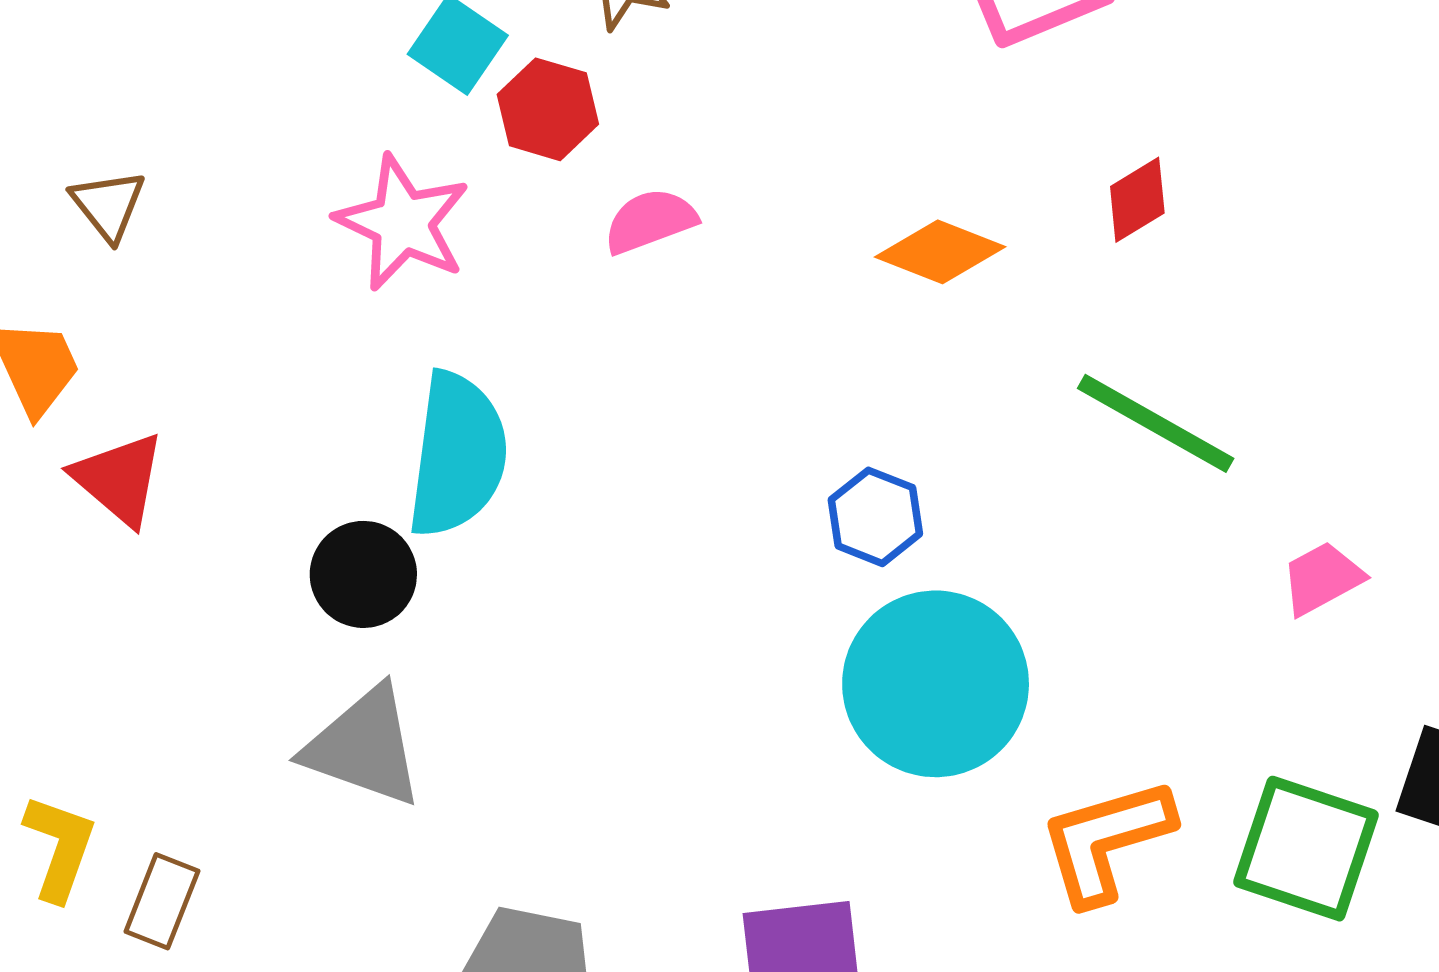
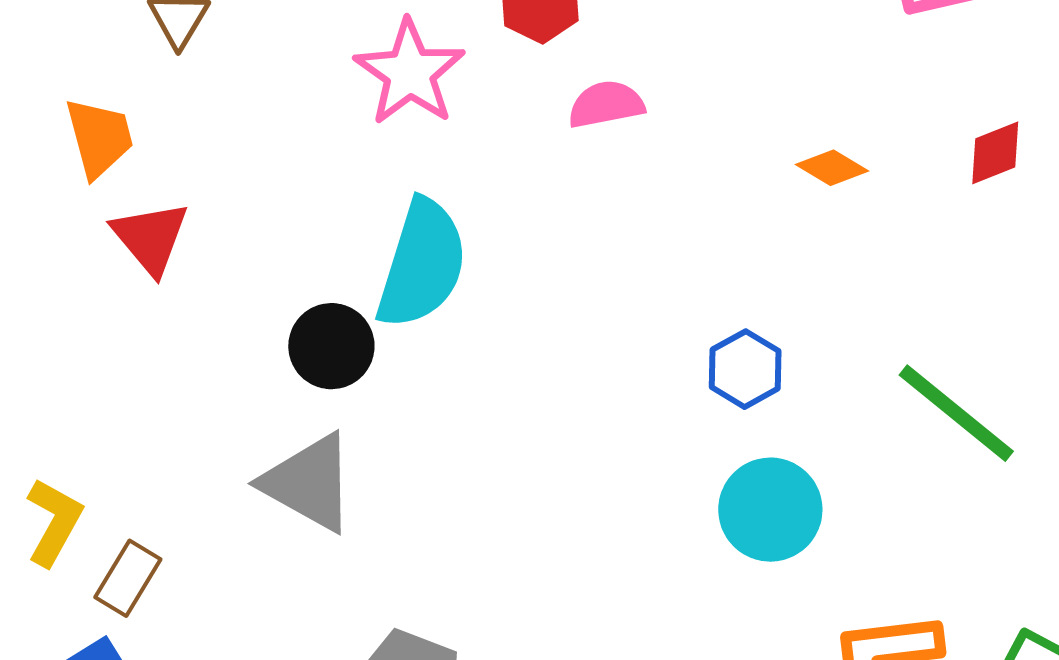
orange diamond: (940, 252) -> (832, 168), size x0.7
green line: (1156, 423) -> (956, 413), moved
cyan circle: (936, 684) -> (770, 510), size x0.7

